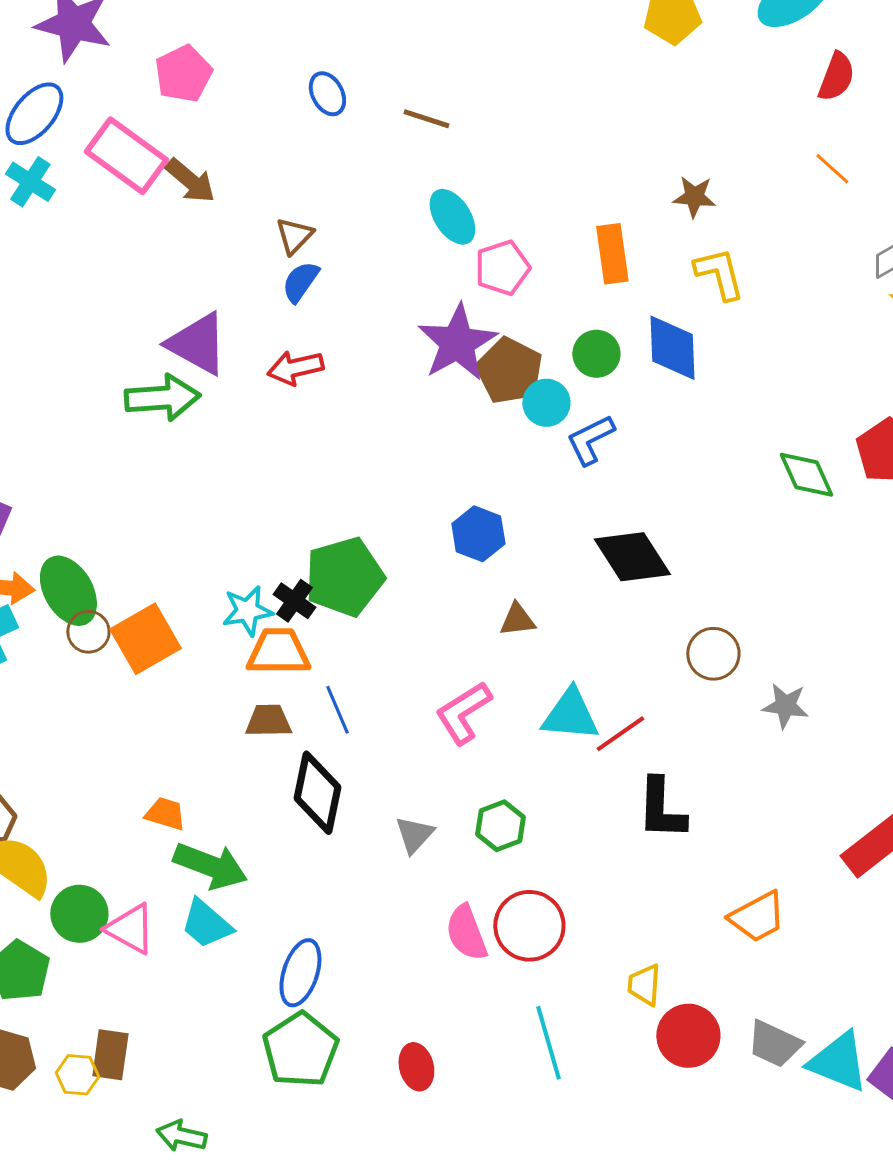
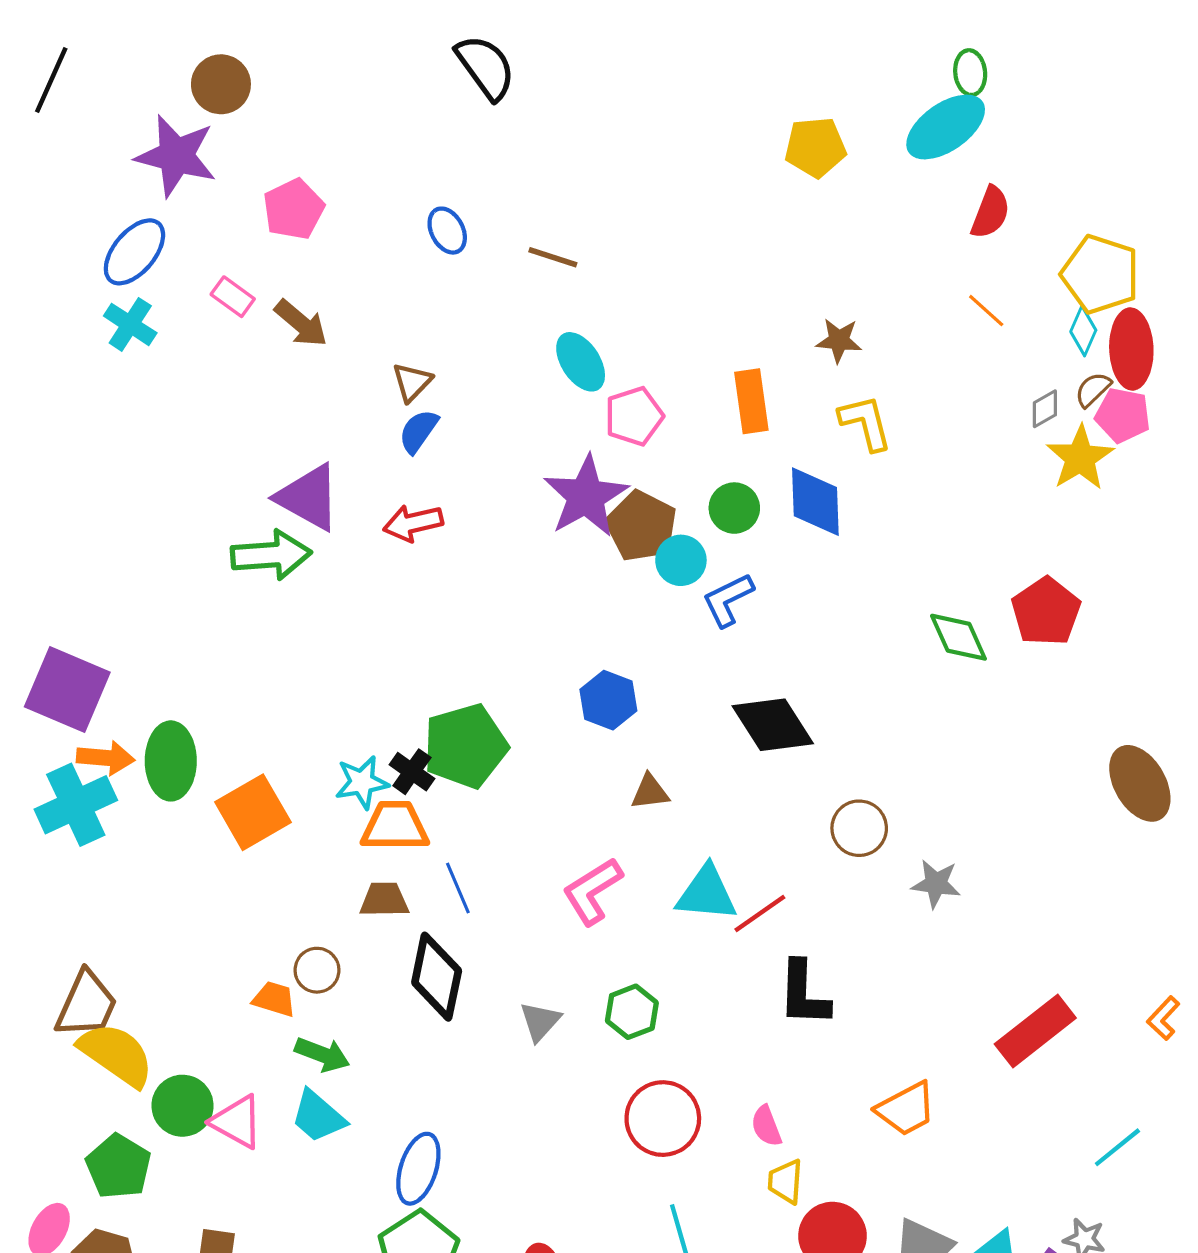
pink rectangle: (126, 156) -> (233, 297), size x0.5
green ellipse: (68, 591) -> (171, 761), turned 30
brown circle: (88, 632) -> (317, 970), moved
green arrow: (210, 866) -> (322, 1054), size x0.7
pink semicircle: (466, 933) -> (766, 1126), moved, size x0.7

